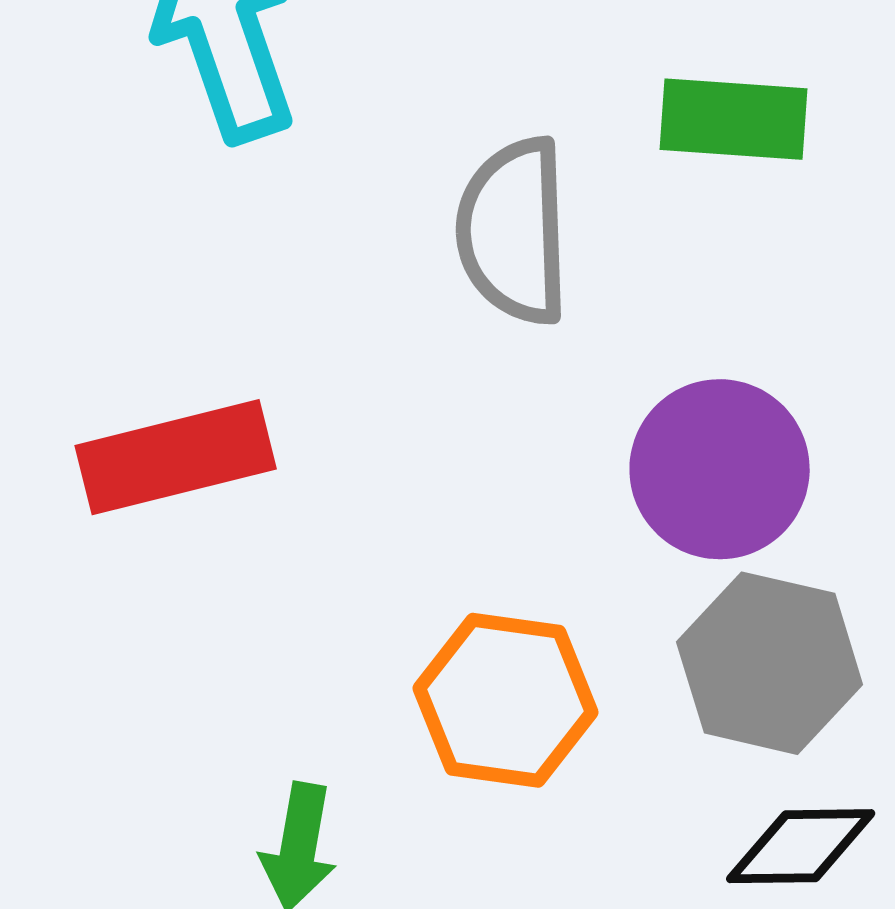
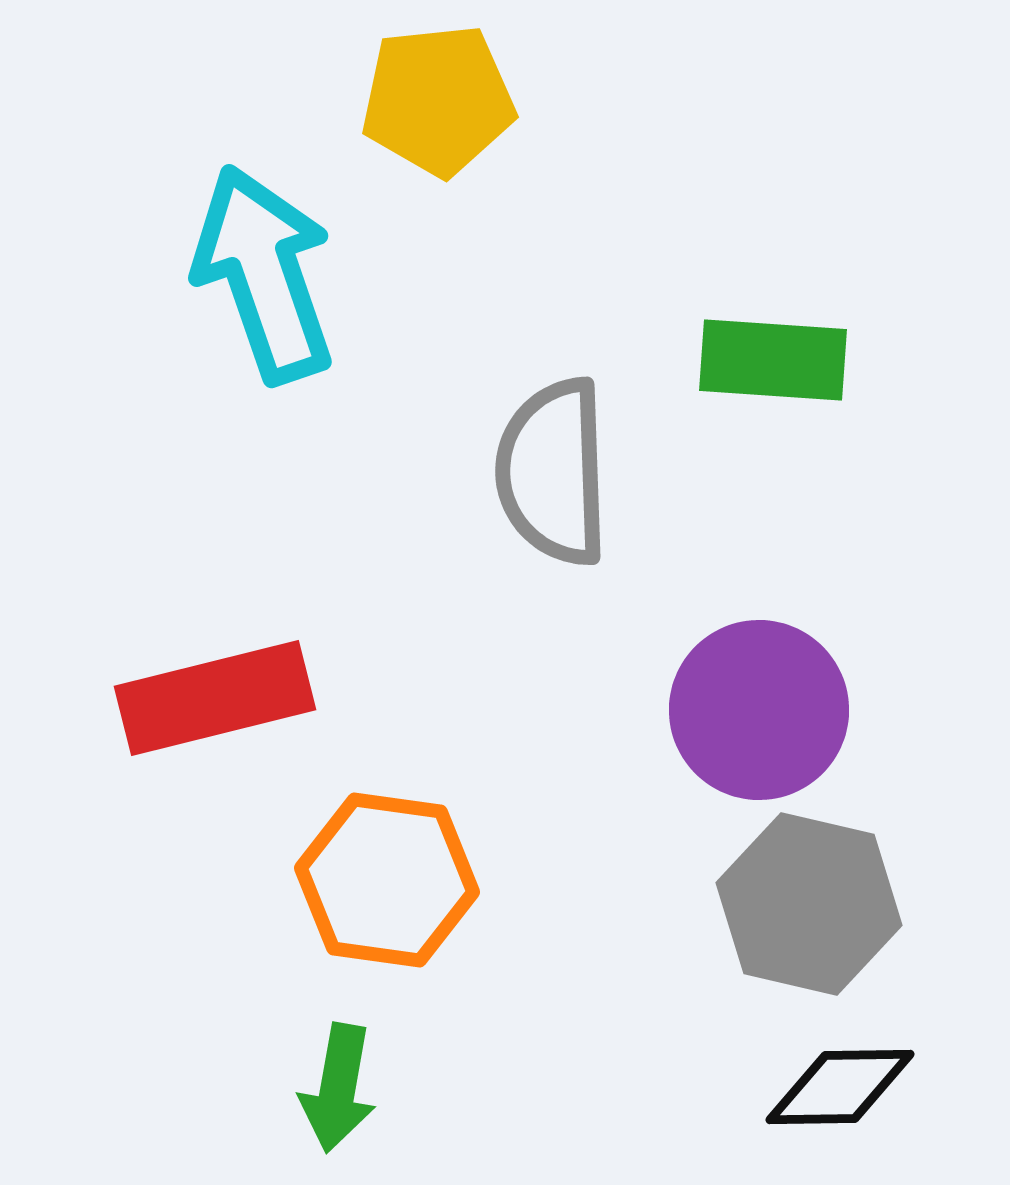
orange hexagon: (506, 700) -> (387, 880), moved

